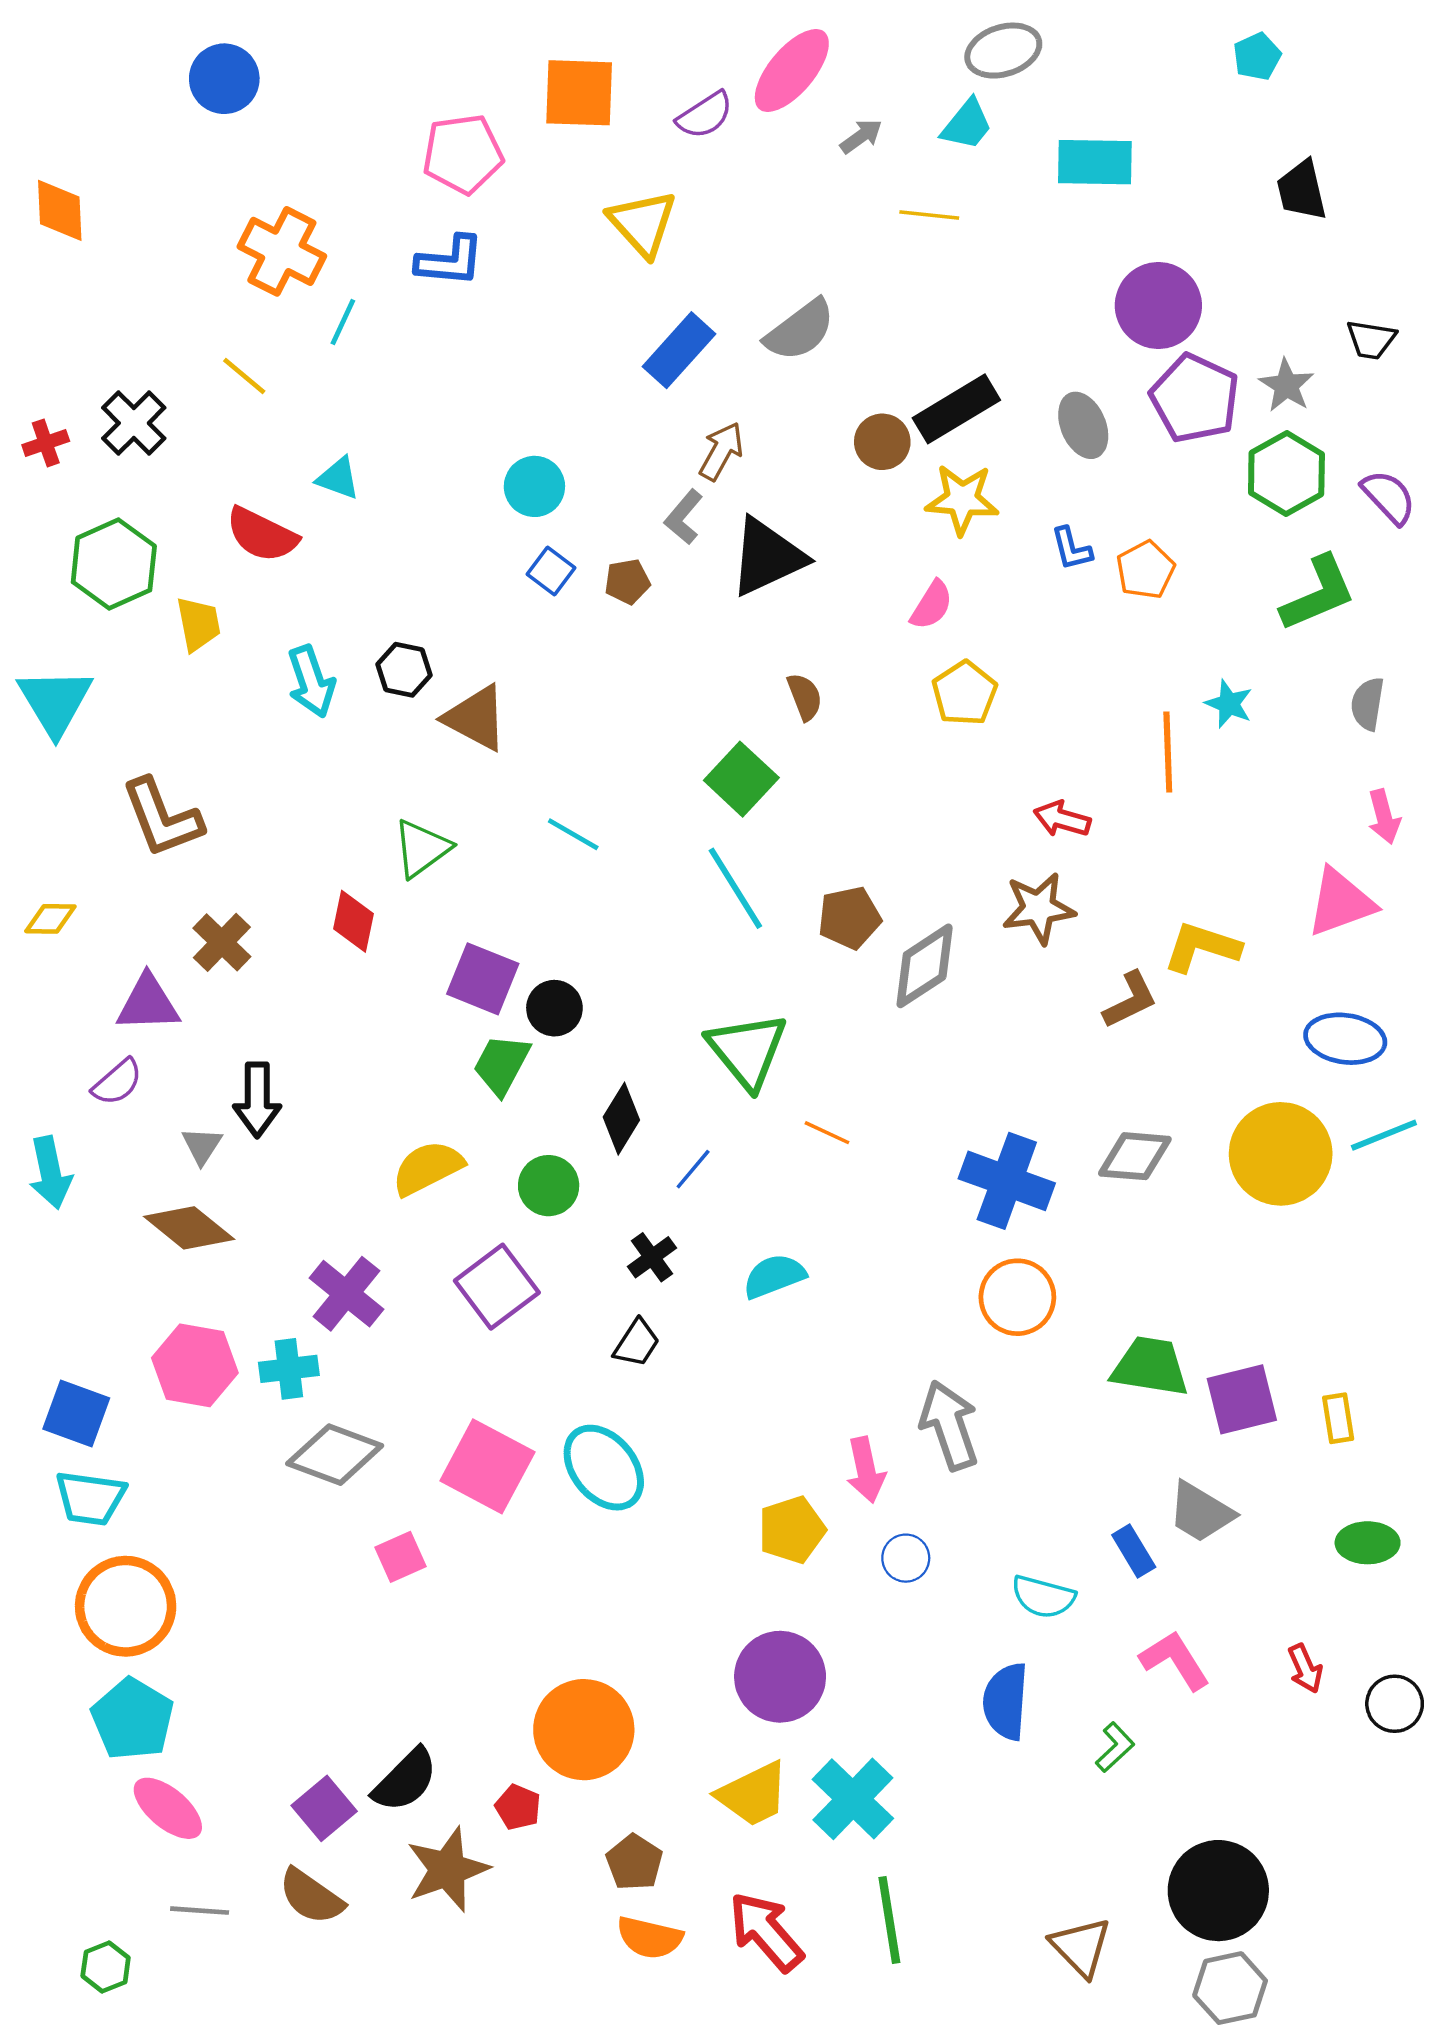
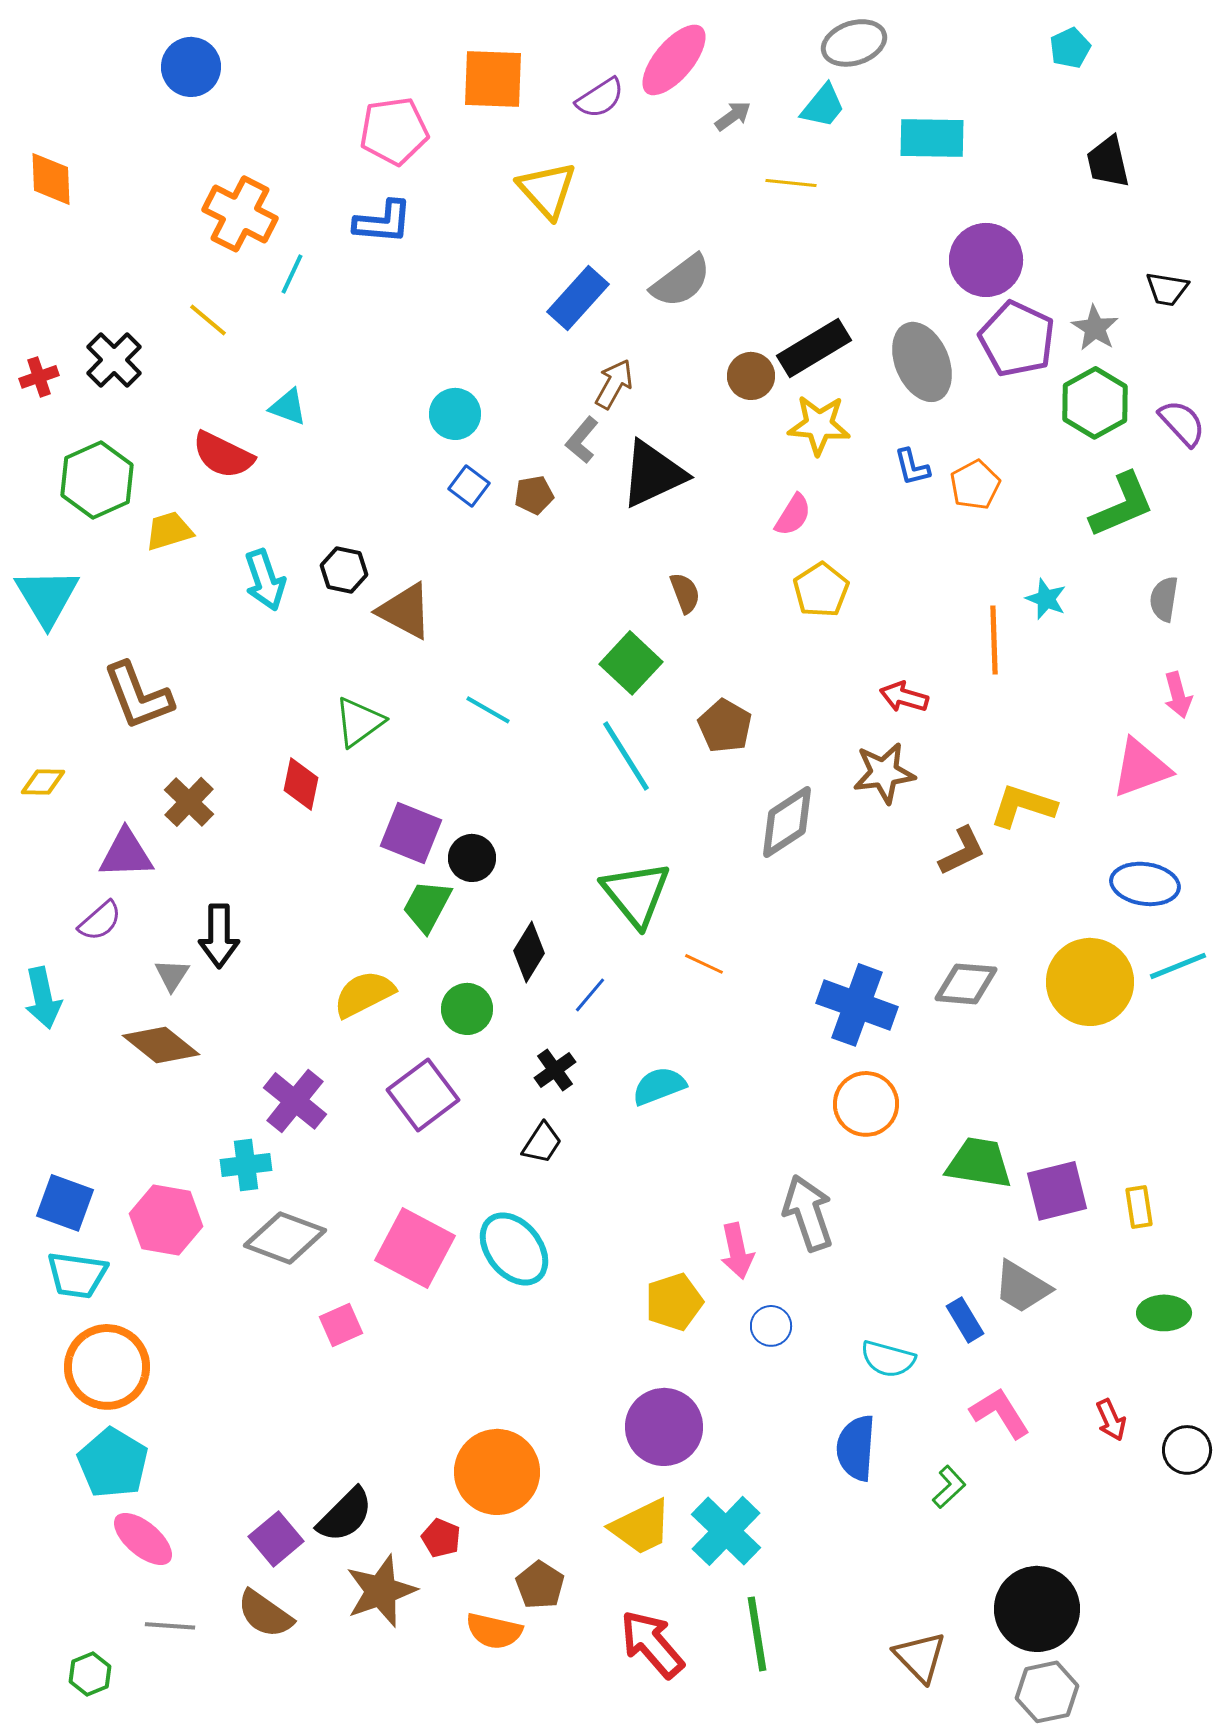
gray ellipse: (1083, 425) -> (922, 362), size x1.4
yellow trapezoid: (198, 624) -> (169, 531), turned -96
brown pentagon: (849, 918) -> (725, 726), moved, turned -30
pink hexagon: (195, 1365) -> (166, 1220), moved
orange semicircle: (650, 1938) -> (494, 1631), moved

